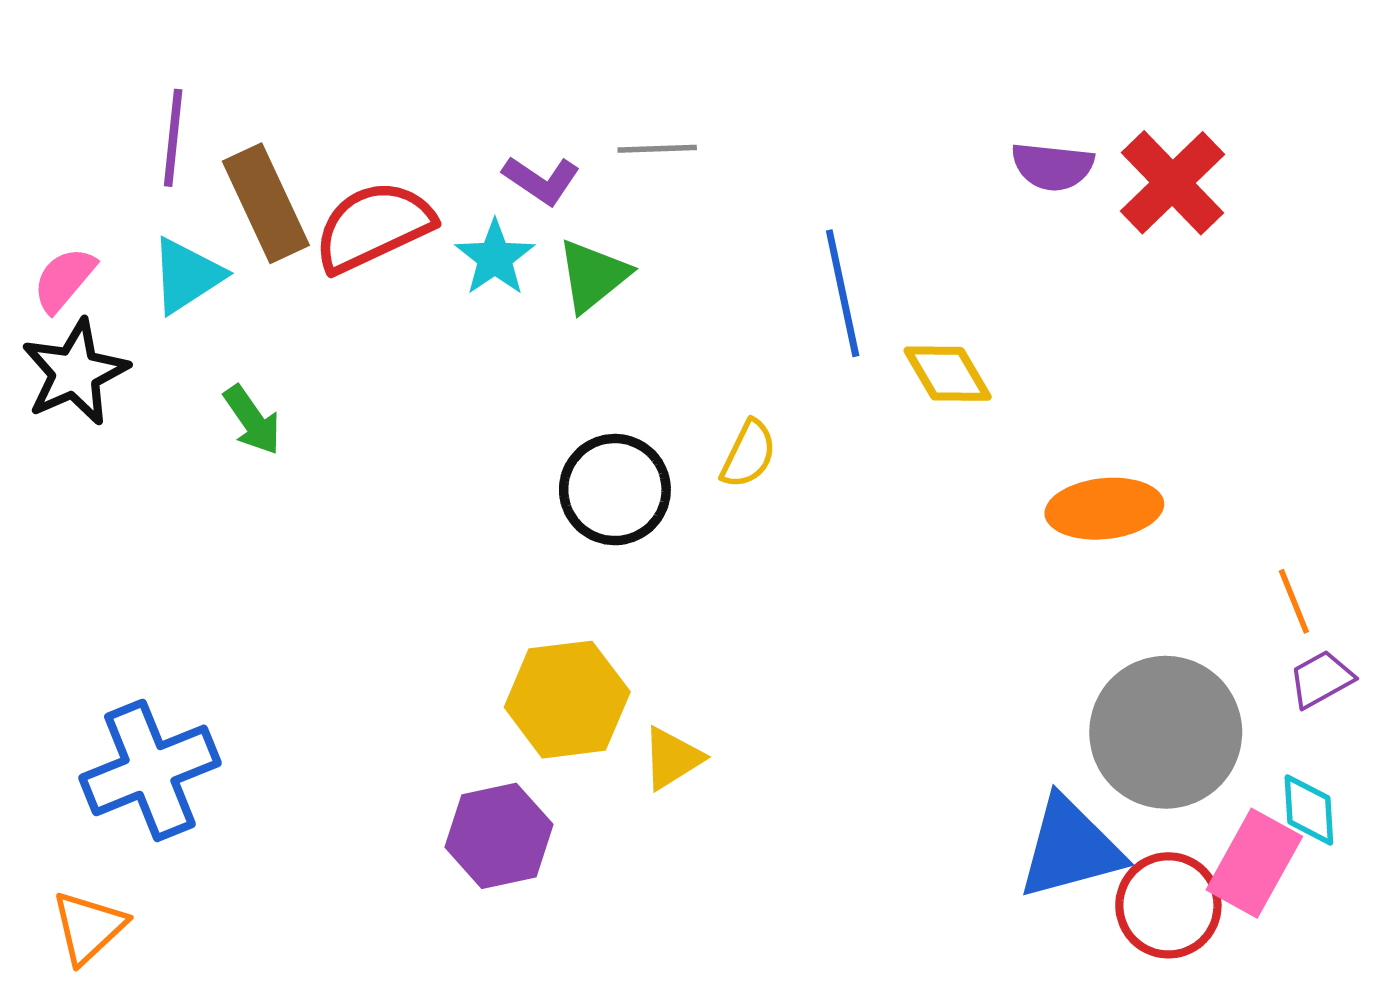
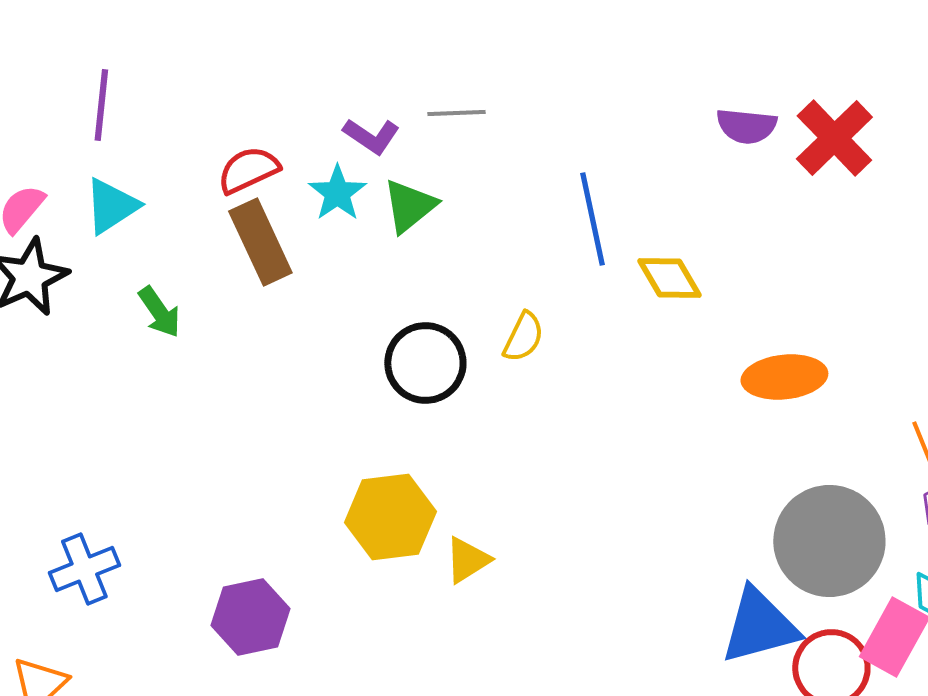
brown rectangle: (266, 203) -> (260, 242), moved
red semicircle: (374, 226) -> (248, 170), size x0.7
blue cross: (150, 770) -> (84, 569), size x0.7
purple hexagon: (499, 836) -> (250, 617), moved

